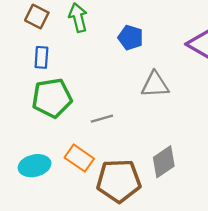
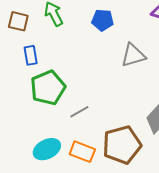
gray line: (102, 119) -> (79, 112), moved
orange rectangle: (79, 158) -> (82, 152), moved

